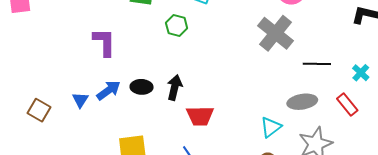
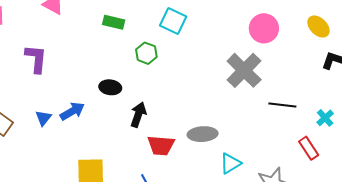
purple L-shape: (104, 42) -> (36, 59), moved
black ellipse: (142, 87) -> (110, 87), moved
gray ellipse: (302, 102) -> (203, 134), moved

